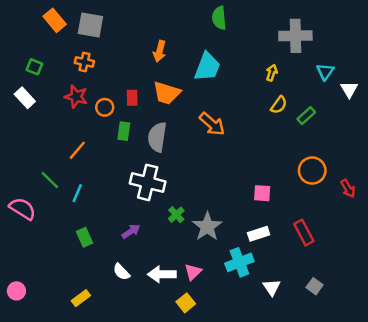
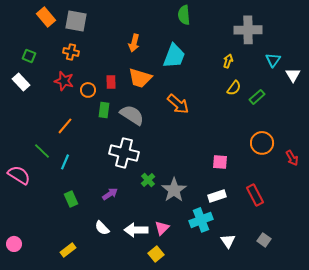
gray semicircle: (157, 137) -> (132, 115), turned 115

